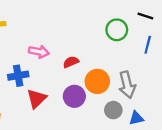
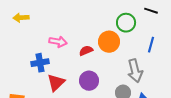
blue line: (148, 45) -> (151, 45), moved
orange circle: (97, 81) -> (109, 42), moved

